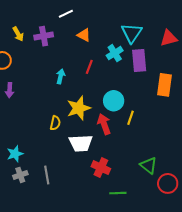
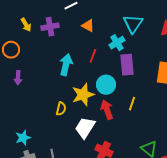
purple rectangle: (139, 60) -> (127, 65), moved
cyan arrow: (61, 76) -> (66, 65), size x1.5
cyan circle: (114, 101) -> (106, 85), moved
white trapezoid: (81, 143) -> (85, 128), turned 125

